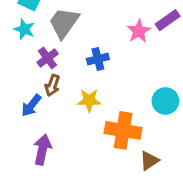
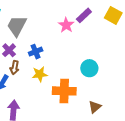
blue cross: (98, 59) -> (36, 52), moved
brown triangle: (149, 161) -> (95, 107), moved

